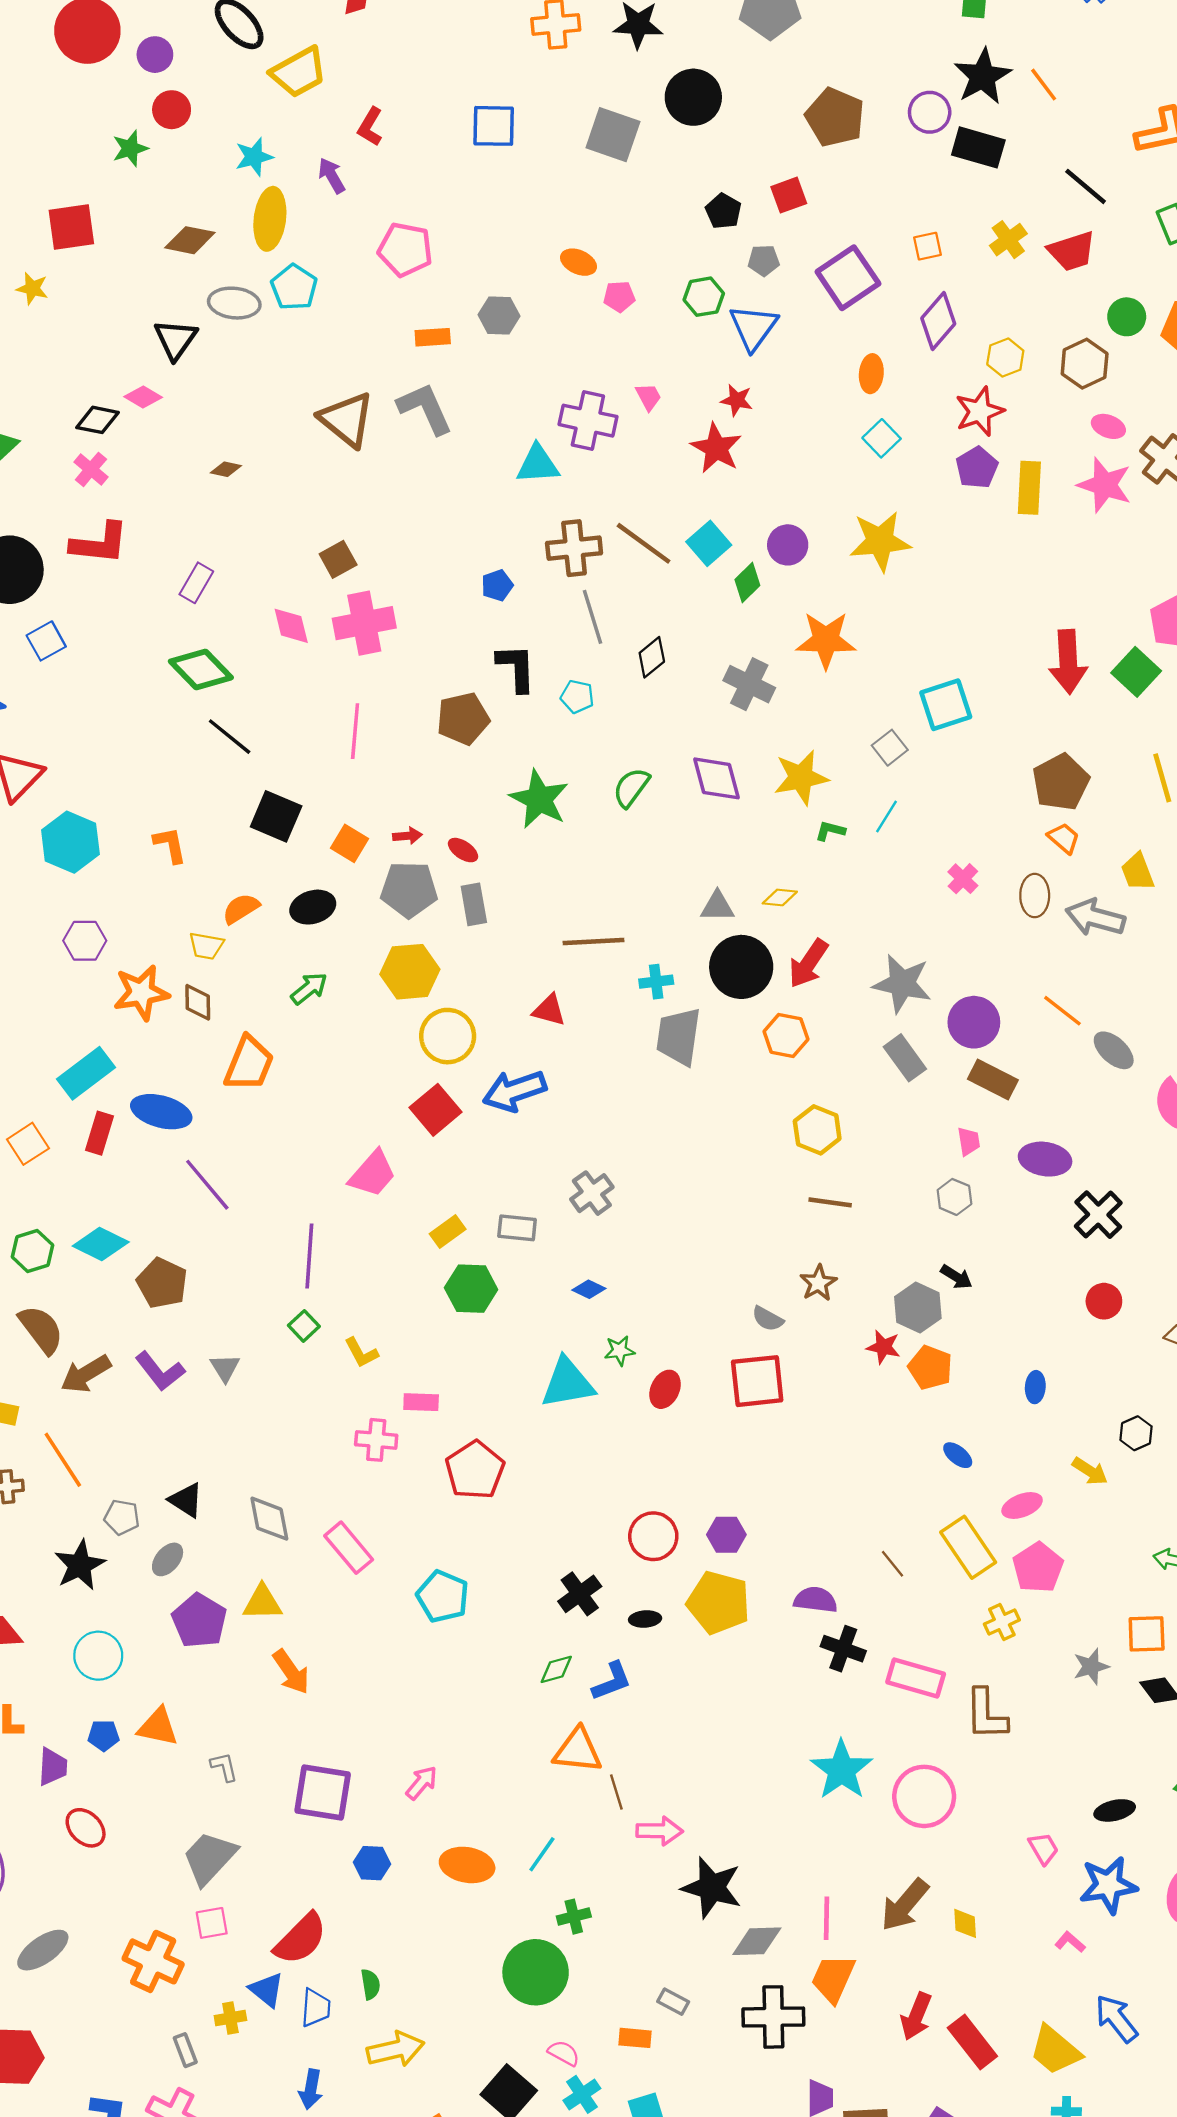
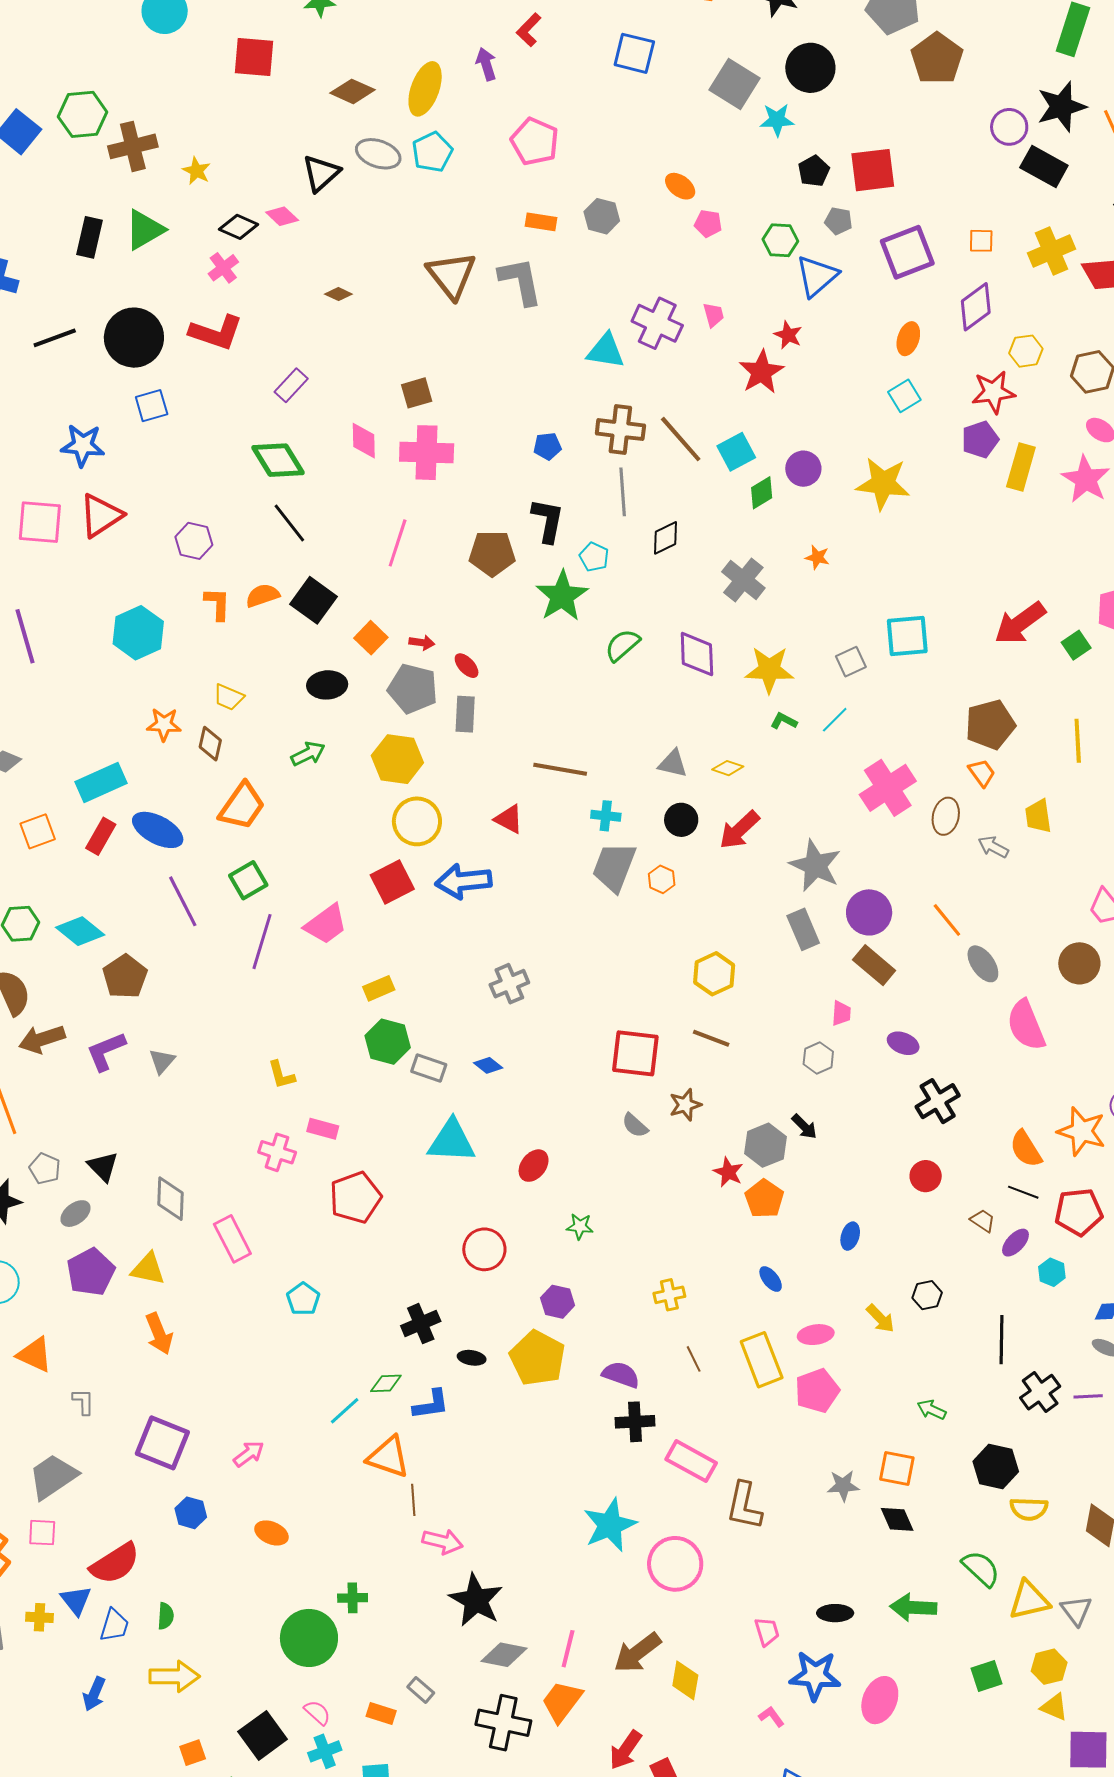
brown pentagon: (835, 117) -> (937, 58), moved
cyan star: (254, 157) -> (777, 120), moved
red square: (789, 195) -> (873, 170), size x1.5
yellow cross: (1008, 240) -> (1052, 251), size x1.4
yellow star: (32, 288) -> (197, 171), moved
orange star: (826, 640) -> (817, 557), size x0.5
red arrow: (1068, 662) -> (1020, 623), turned 44
green square: (1136, 672) -> (1076, 645), size x0.7
green star: (539, 799) -> (562, 596), moved
cyan hexagon: (70, 842) -> (138, 633), moved
pink cross: (963, 879) -> (888, 788), size x2.0
orange semicircle: (241, 909) -> (263, 595), moved
gray arrow: (1095, 918) -> (993, 847), size x0.6
purple hexagon: (85, 941) -> (194, 541), moved
black circle: (741, 967) -> (681, 820), size x0.6
orange star: (141, 993) -> (164, 724), size x0.7
orange hexagon: (786, 1035) -> (662, 879), moved, size x0.7
purple ellipse: (1045, 1159) -> (903, 1043), size x0.7
gray rectangle: (517, 1228) -> (429, 1068), moved
purple line: (309, 1256) -> (262, 942), moved
green square: (304, 1326) -> (248, 880), moved, size x1.4
green star: (620, 1351) -> (580, 1226), moved
purple L-shape: (160, 1371) -> (106, 1051), turned 93
red square: (757, 1381) -> (635, 1053), moved
red circle: (653, 1536) -> (484, 1249), moved
cyan pentagon: (443, 1596) -> (303, 1299), size x0.7
yellow cross: (1002, 1622) -> (669, 1295), moved
black cross: (843, 1649) -> (635, 1422), turned -36
cyan line: (542, 1854) -> (345, 1411), moved
orange ellipse: (467, 1865) -> (271, 1533), size x0.7
yellow diamond: (965, 1923) -> (685, 1680), size x1.4

